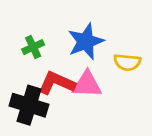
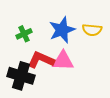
yellow semicircle: (127, 62) -> (92, 30), moved

